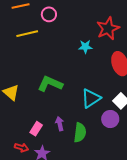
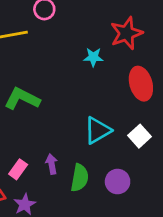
green L-shape: (50, 84) -> (22, 99), moved
purple circle: (110, 119) -> (118, 182), moved

